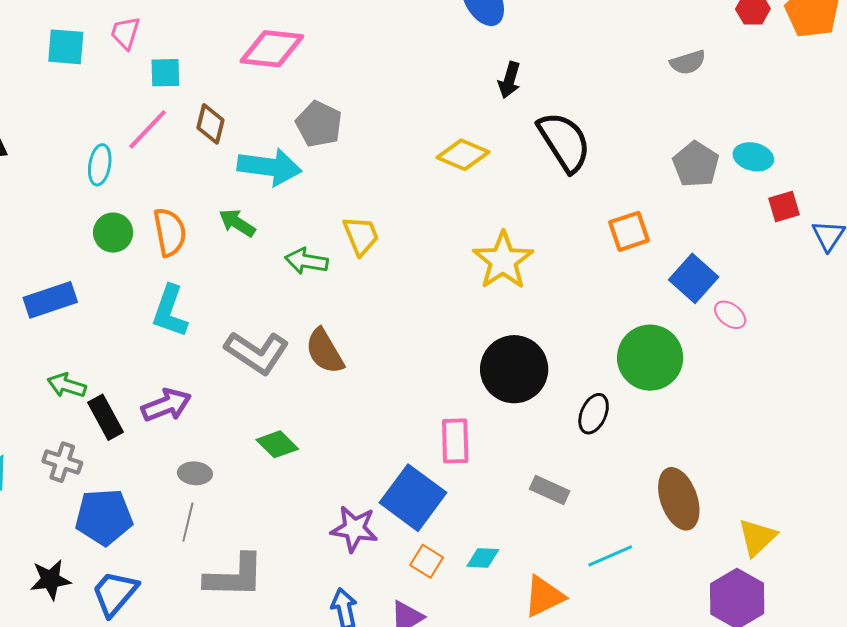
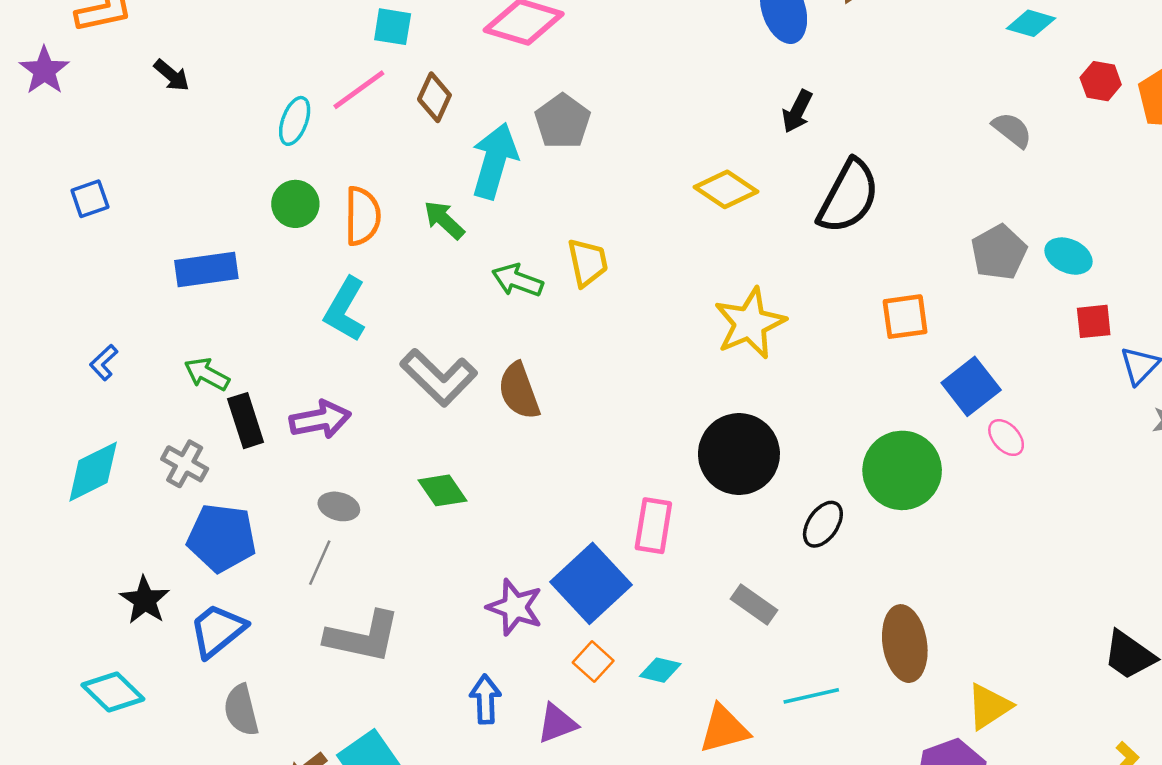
gray semicircle: (688, 62) -> (1012, 130), turned -135
black semicircle: (564, 142) -> (848, 197), turned 50
cyan arrow: (269, 167) -> (495, 161), turned -92
black star: (51, 580) -> (145, 600), turned 30

